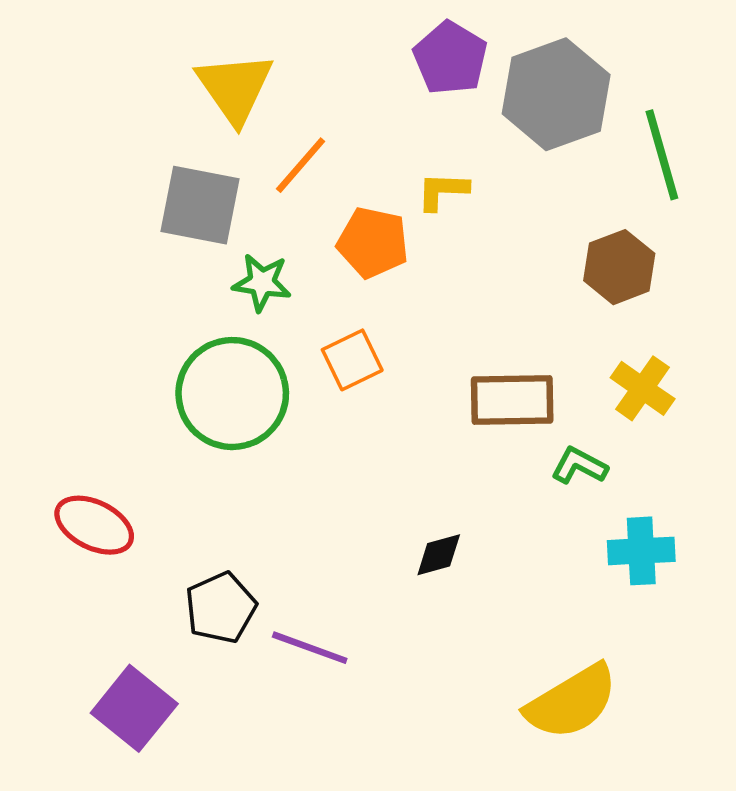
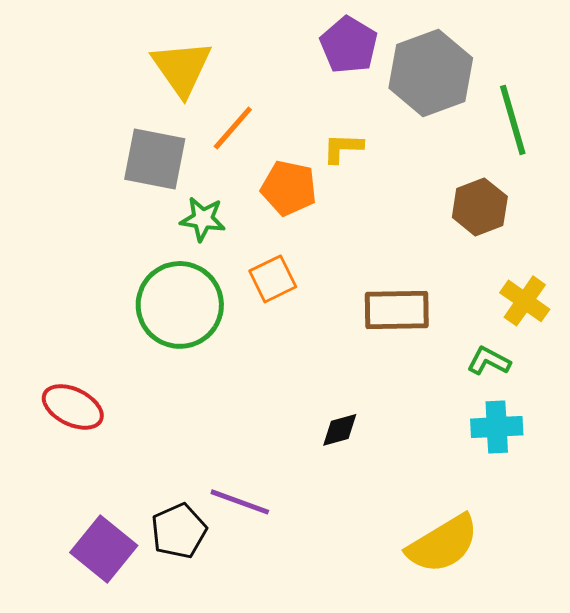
yellow cross: (643, 388) -> (525, 301), moved
green L-shape: (579, 466) -> (489, 361), moved
black pentagon: (221, 608) -> (179, 531), moved

